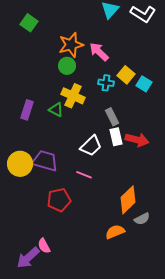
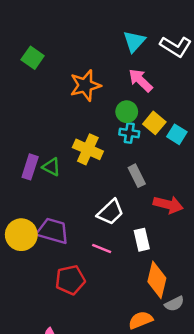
pink arrow: (99, 52) -> (141, 80), moved
green circle: (67, 66) -> (127, 112), moved
green triangle: (56, 110) -> (51, 167), moved
white rectangle: (116, 137) -> (142, 240), moved
orange diamond: (128, 200) -> (157, 280), turned -32

